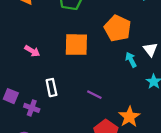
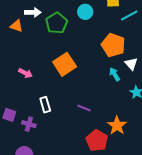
orange pentagon: (118, 28) -> (113, 45), moved
orange square: (76, 45) -> (65, 64), turned -30

